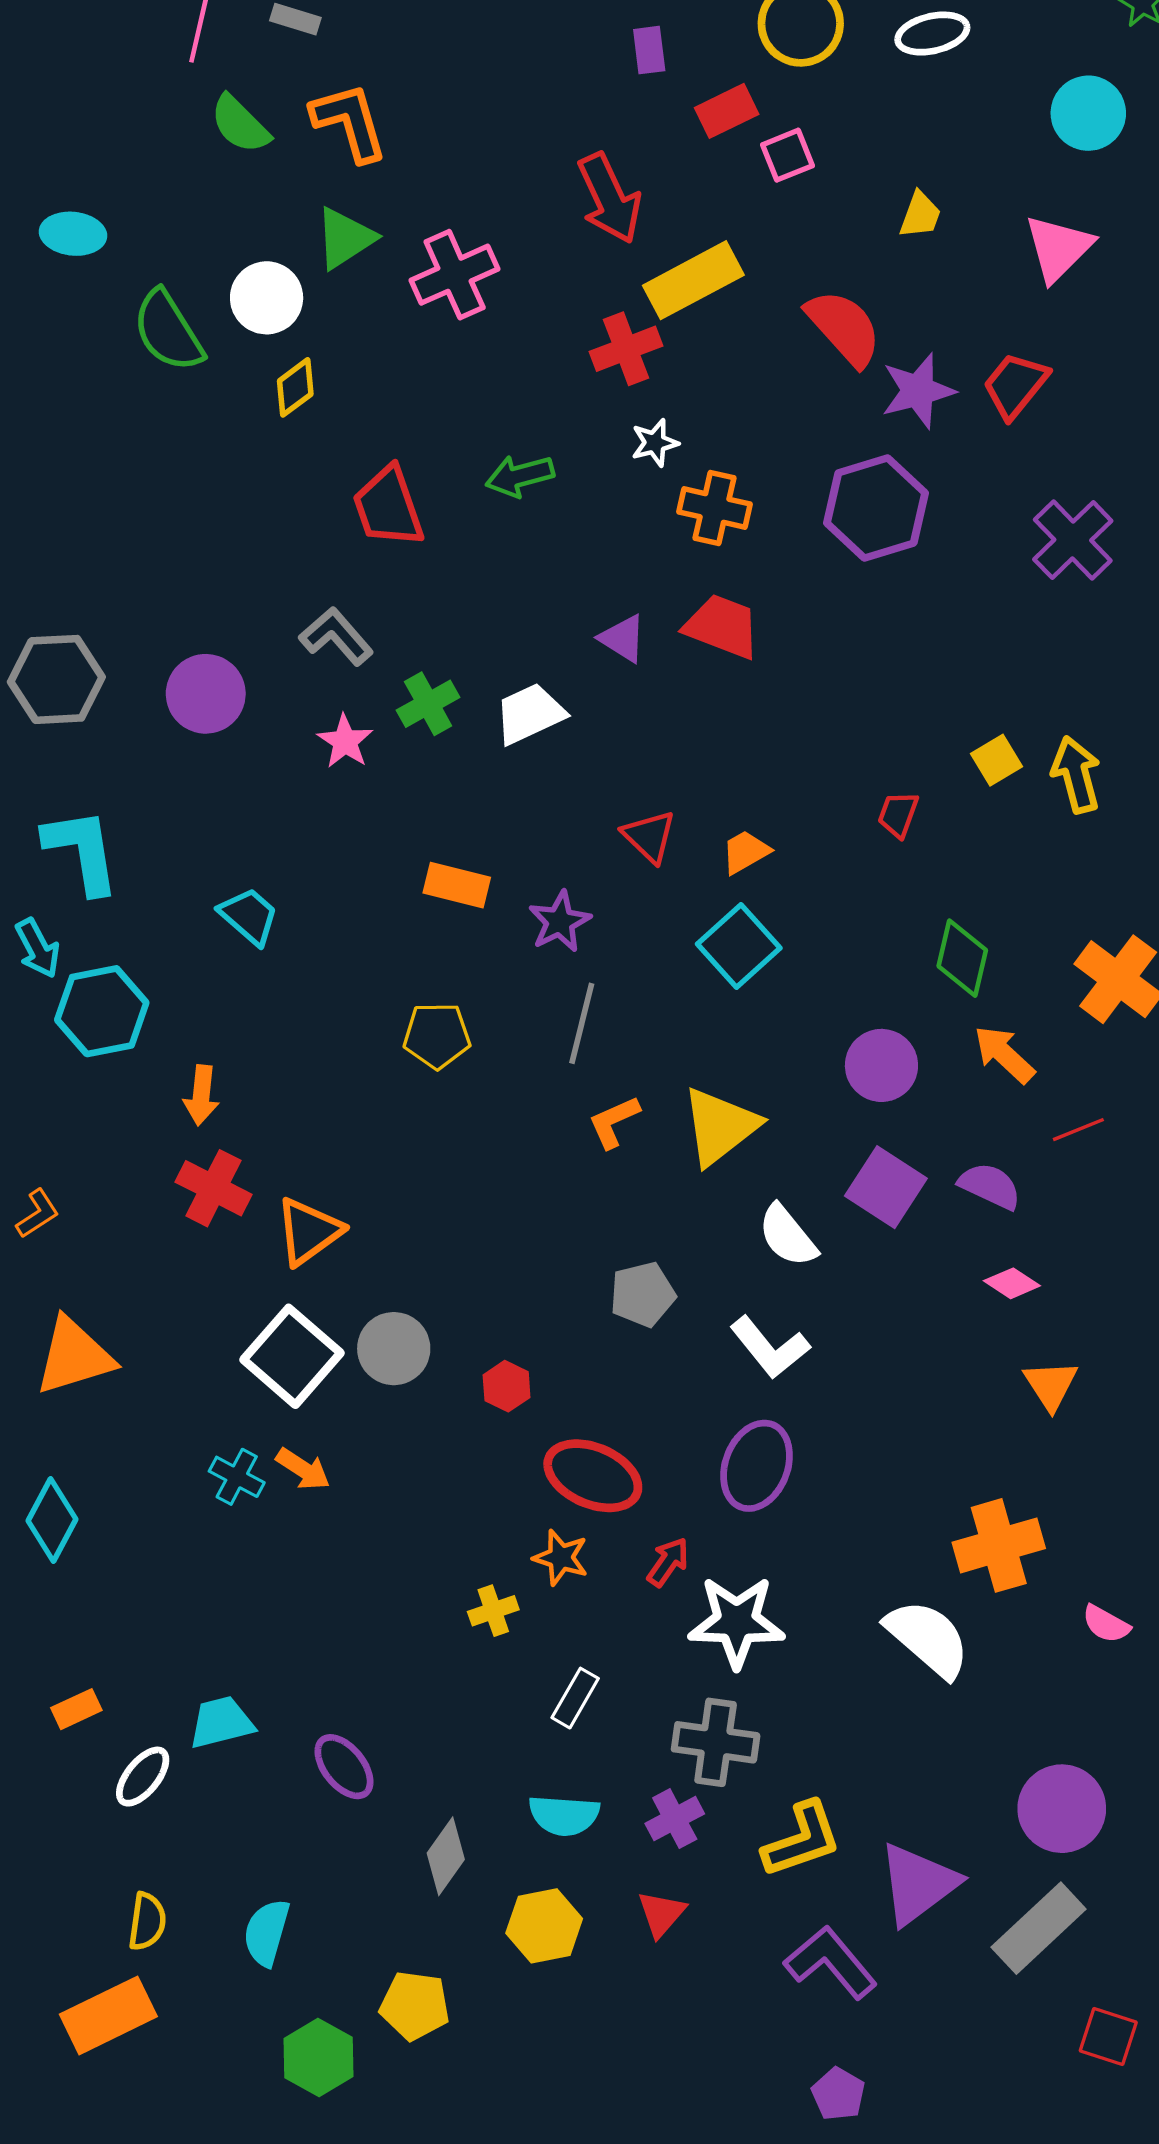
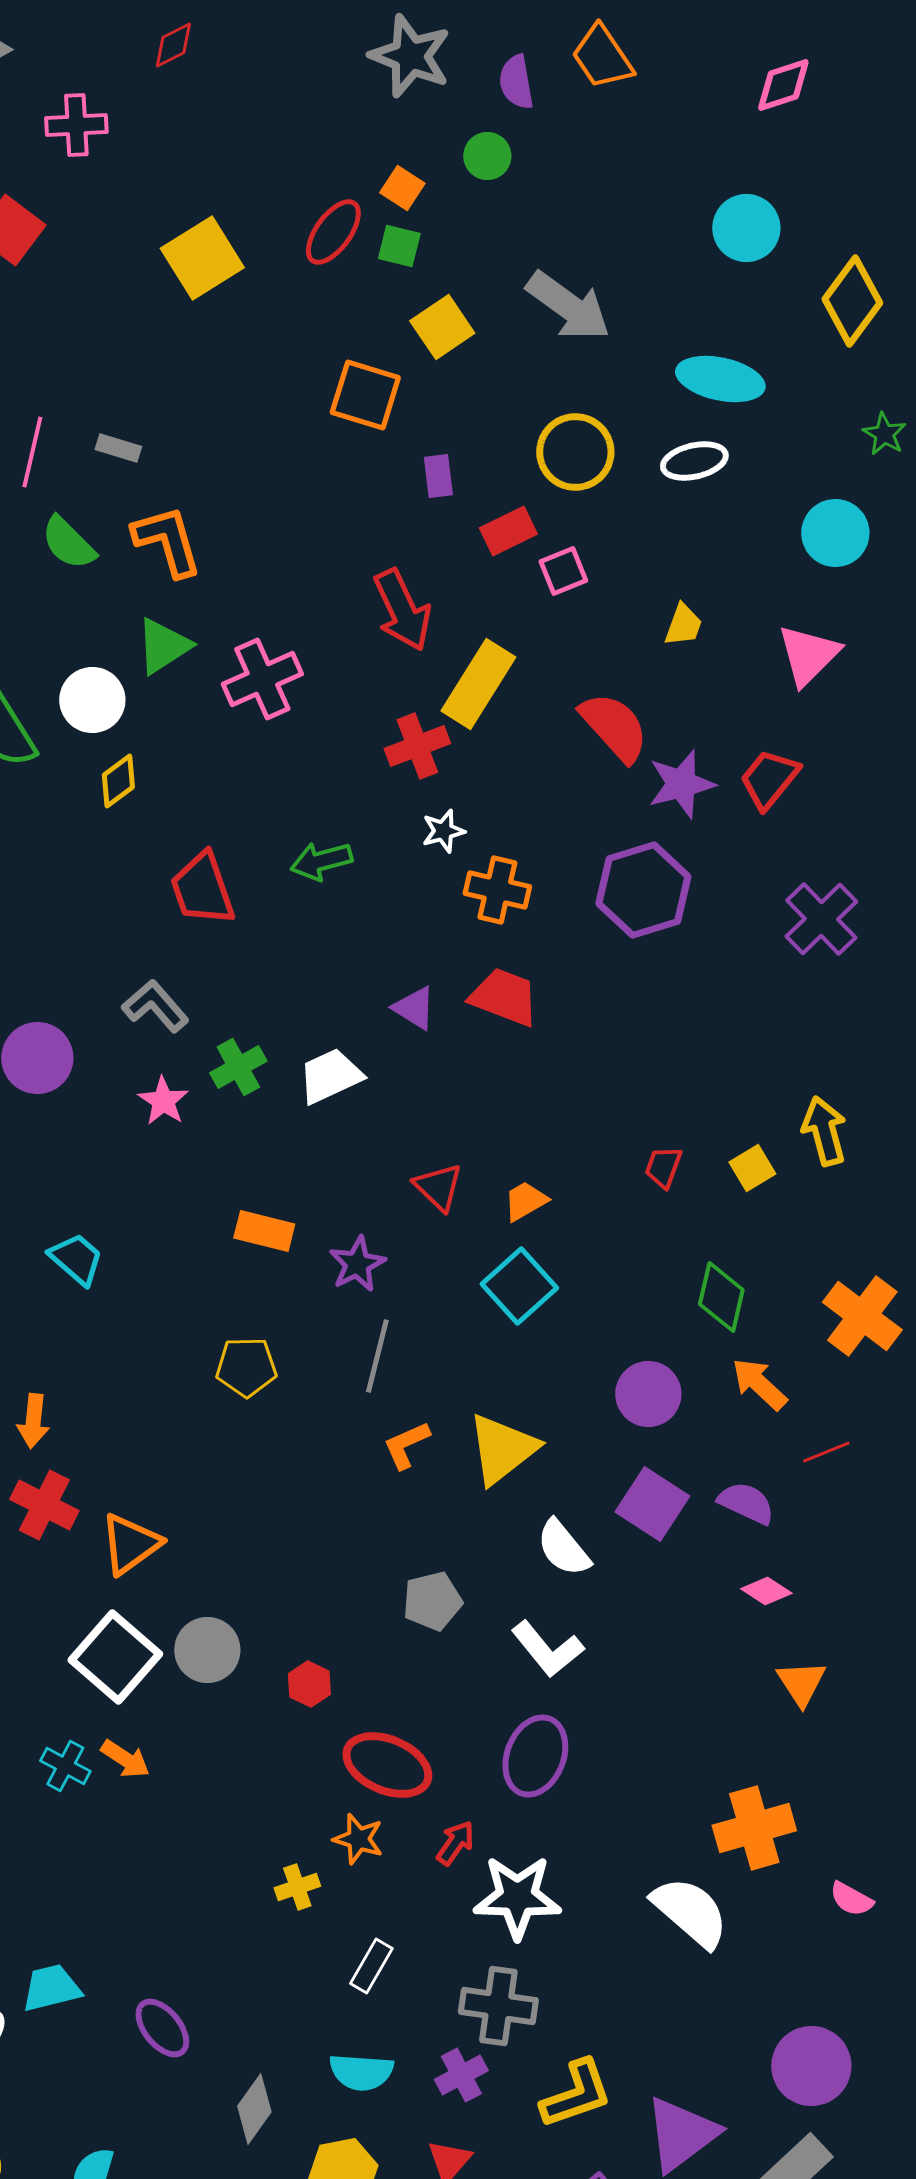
yellow rectangle: (693, 280) -> (478, 684), turned -30
yellow square: (997, 760) -> (752, 1168), moved

